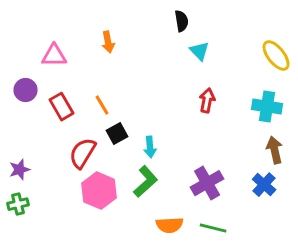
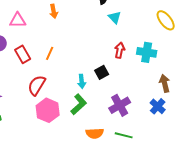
orange line: (102, 105) -> (50, 53), turned 56
cyan cross: (267, 107) -> (147, 52), moved
black square: (117, 134) -> (102, 72), moved

